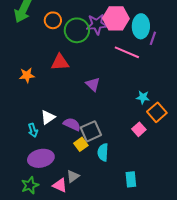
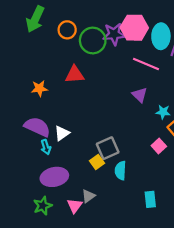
purple triangle: (93, 84) -> (140, 95), moved
purple semicircle: (72, 124) -> (37, 127), moved, size x1.4
pink triangle: (60, 185) -> (75, 206), turned 42

